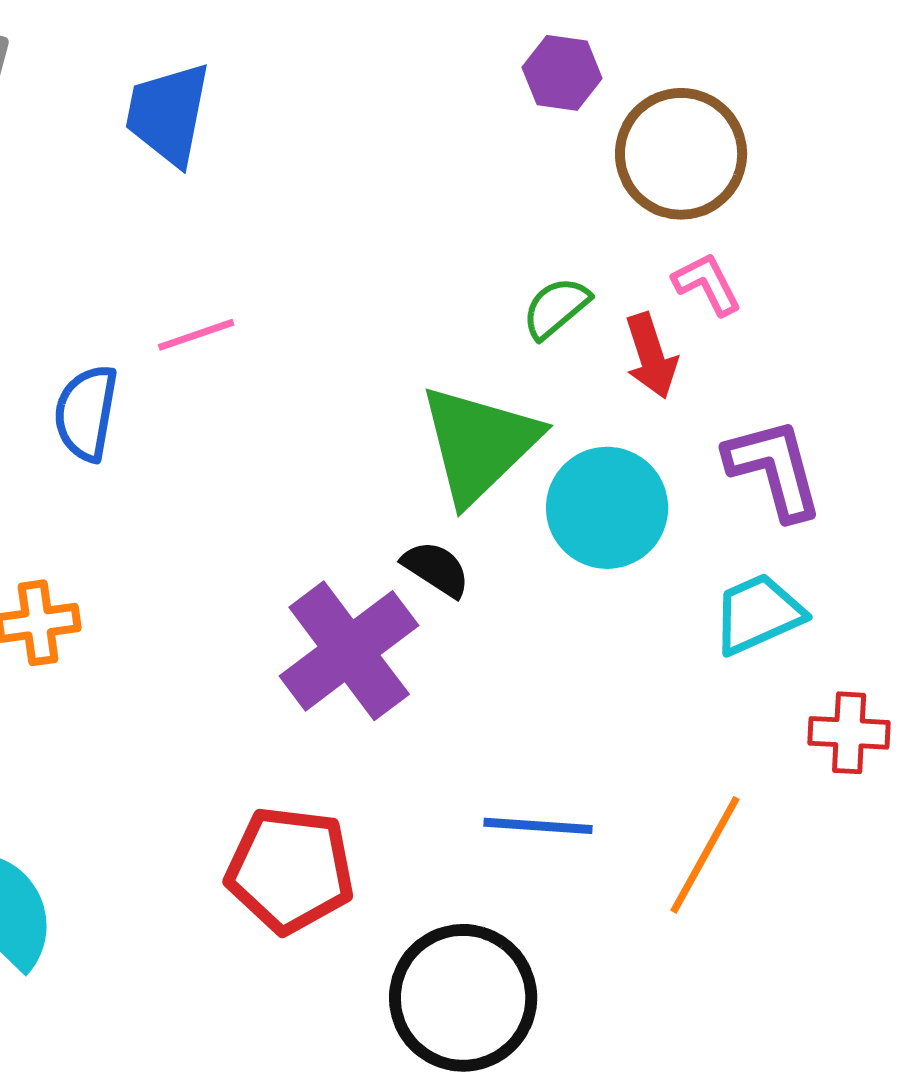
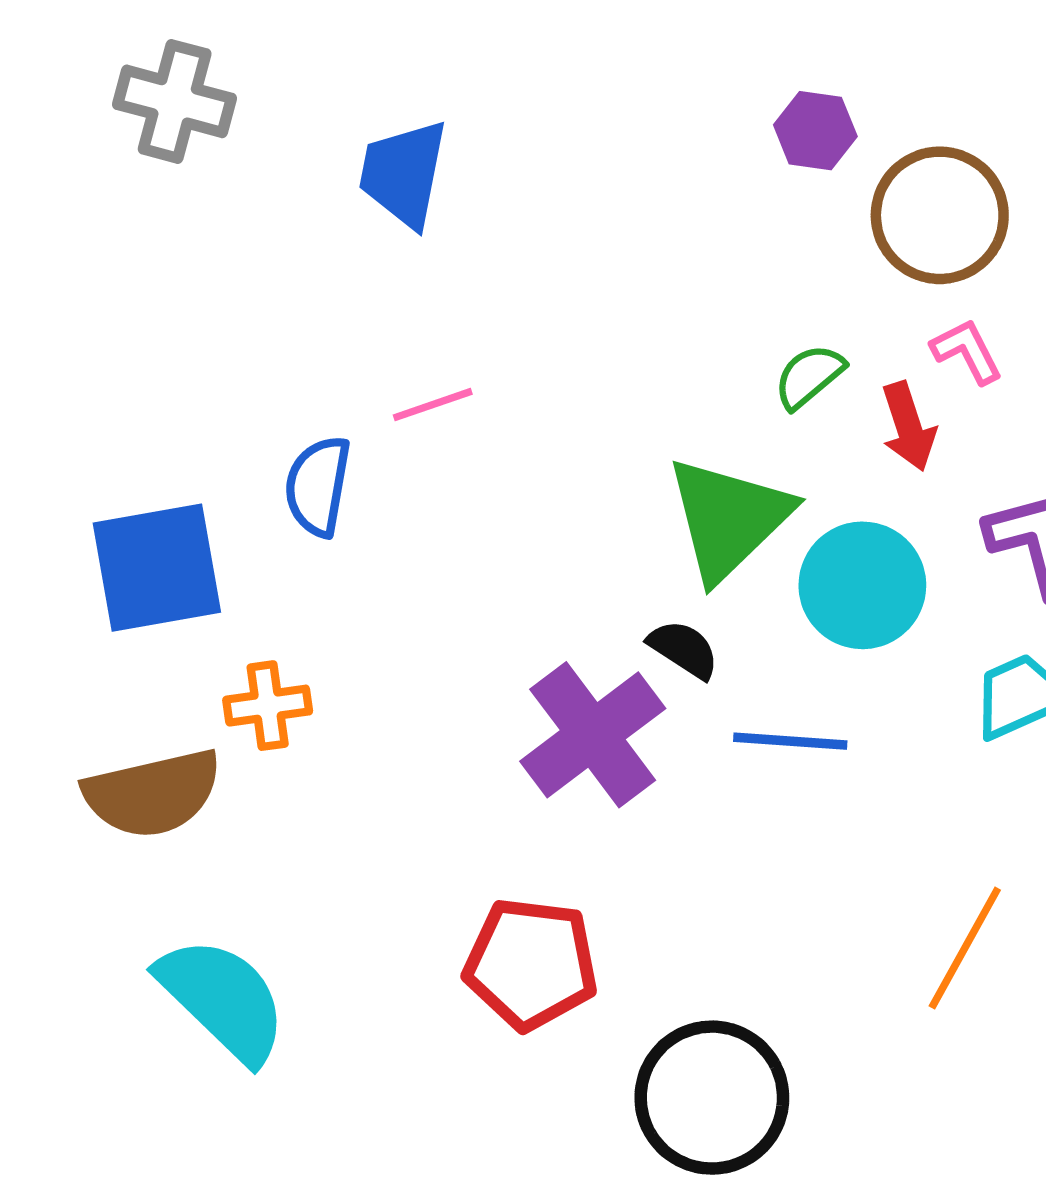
blue line: (538, 826) -> (790, 741), moved

